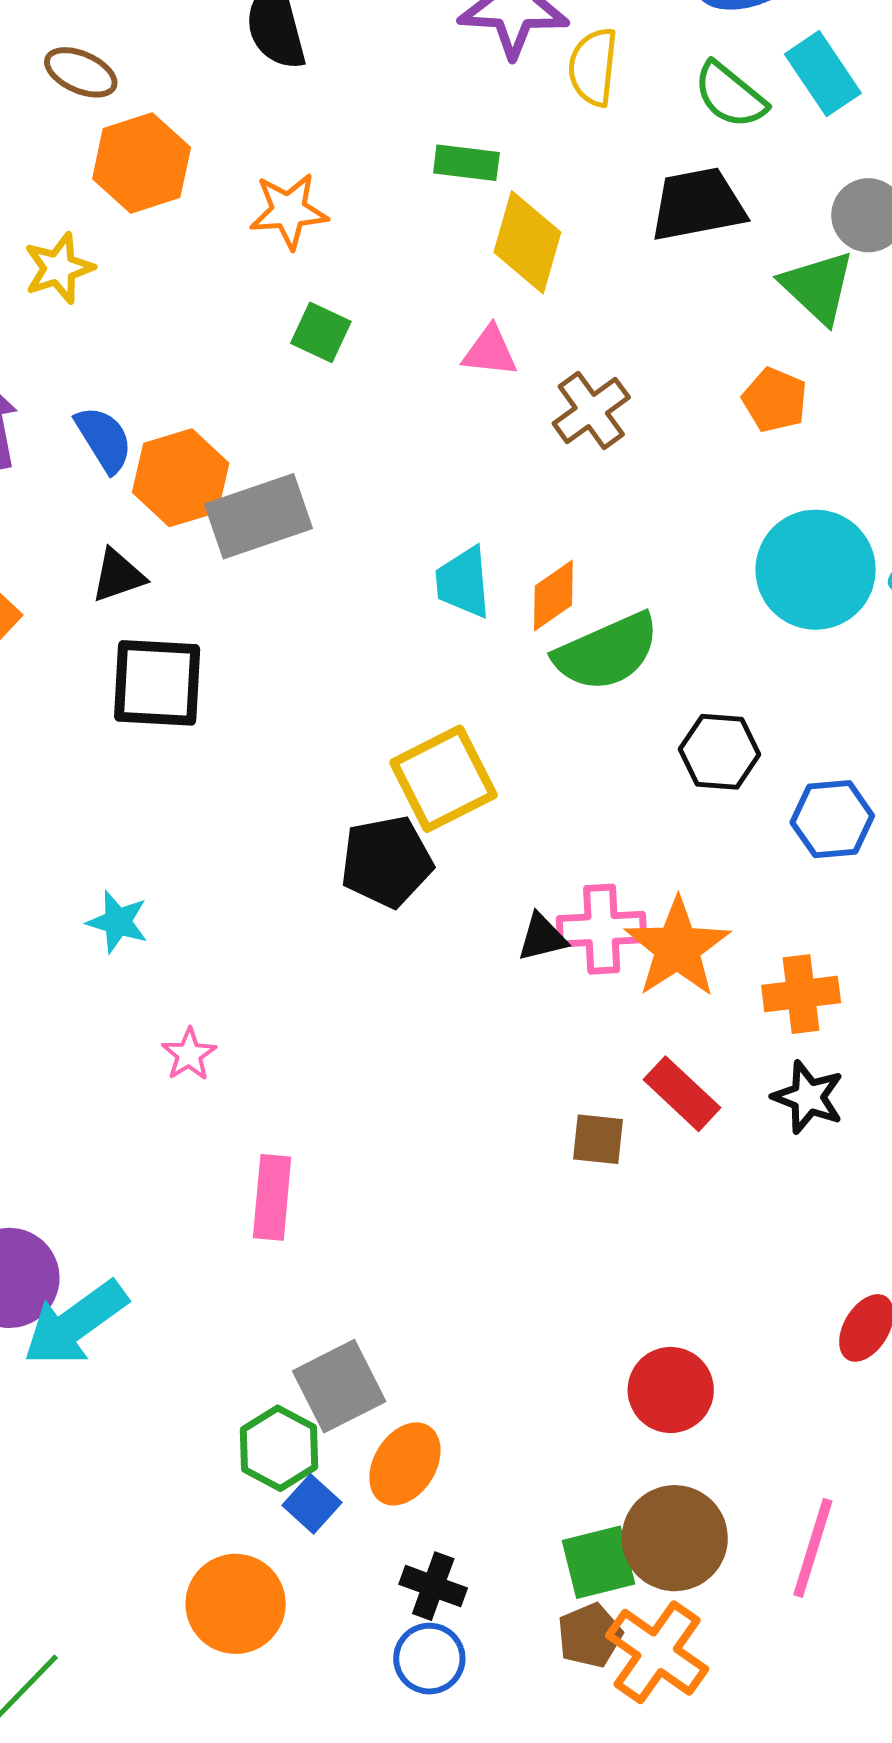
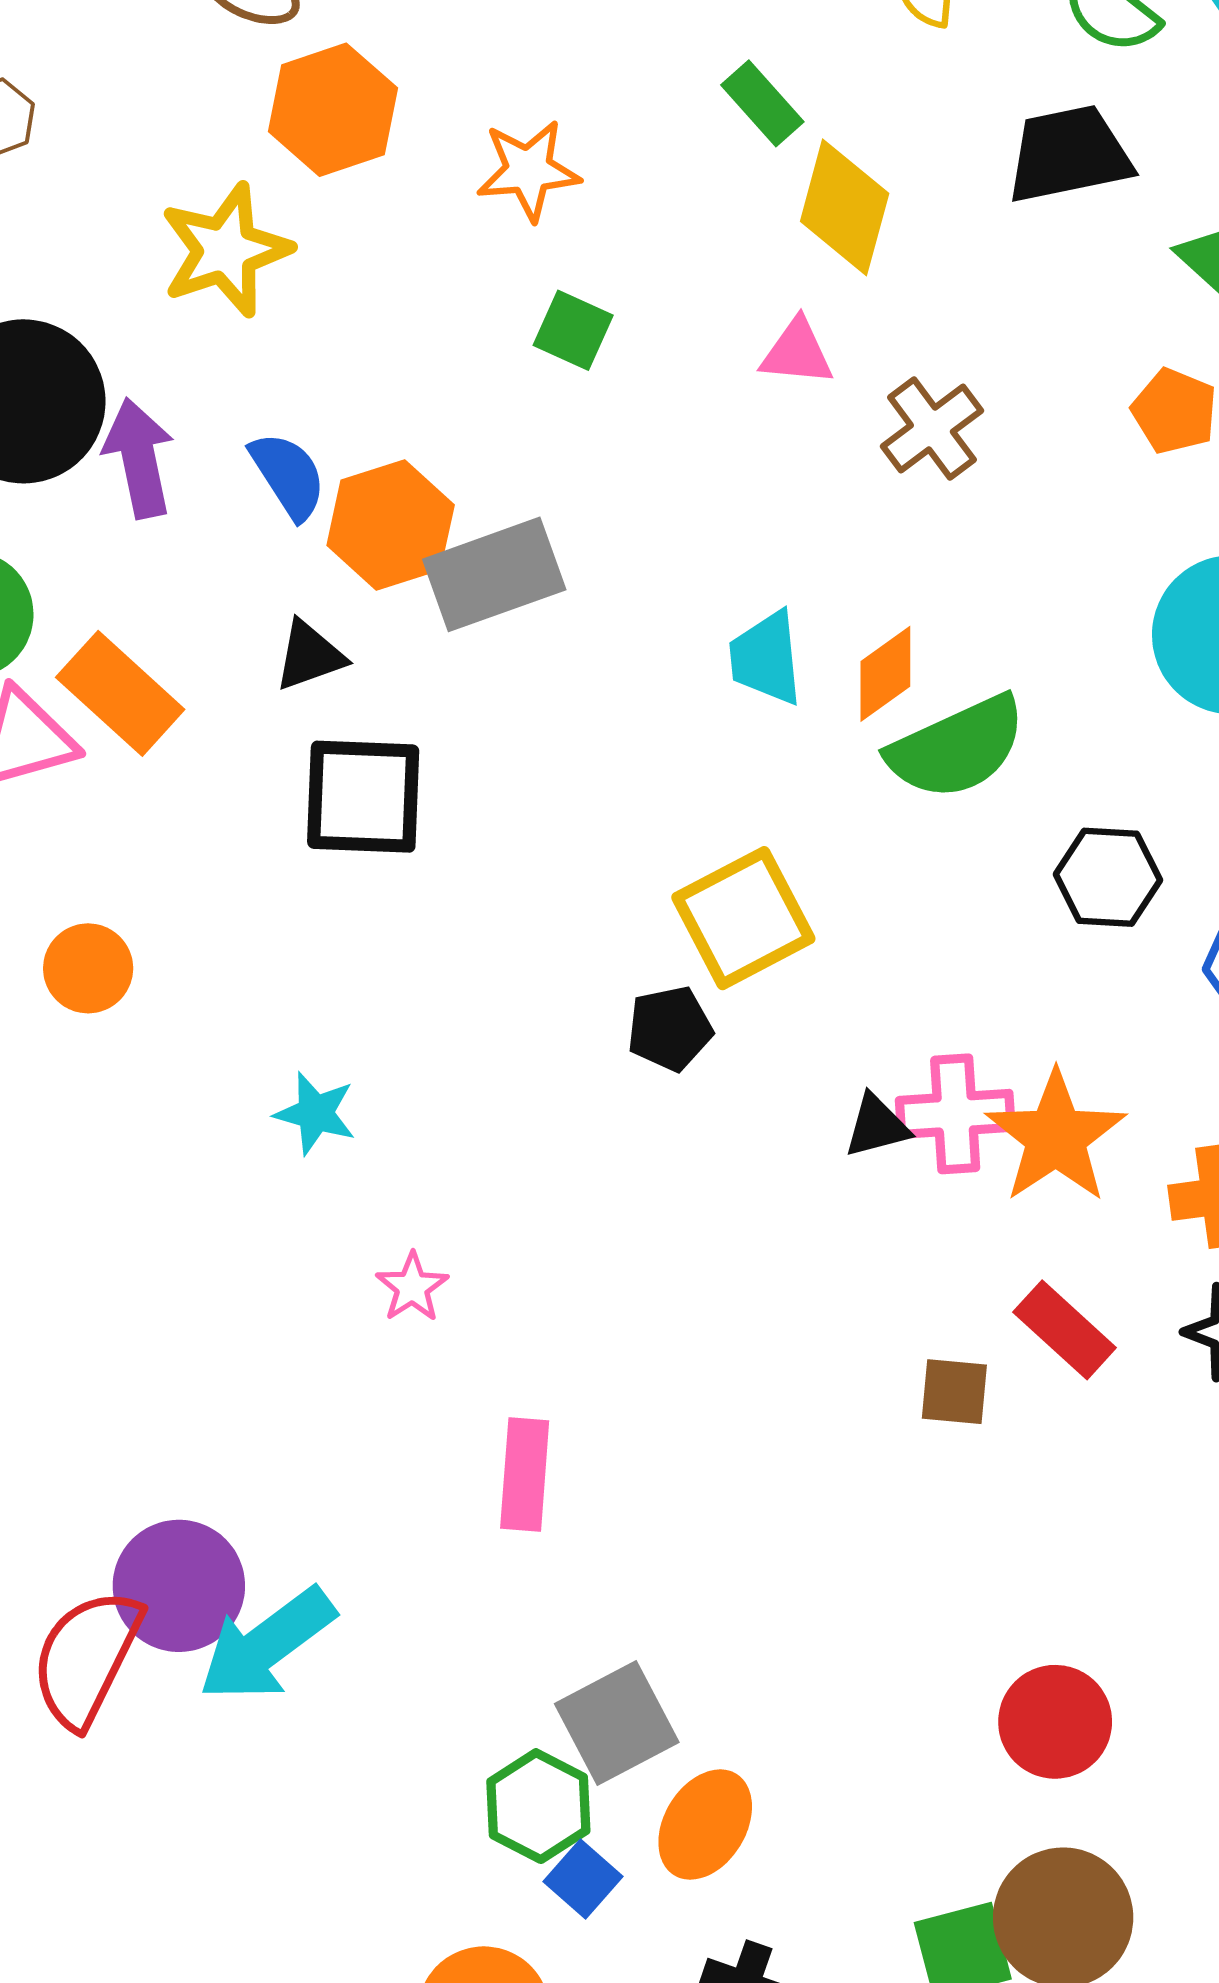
green rectangle: (466, 163) -> (762, 103), turned 42
yellow star: (59, 268) -> (226, 250), size x1.4
black pentagon: (387, 862) -> (670, 1029), size x0.7

